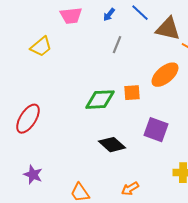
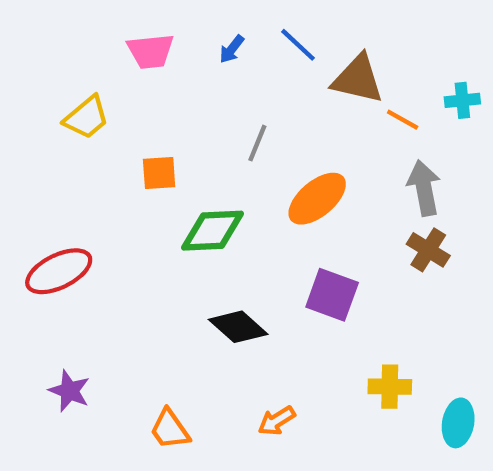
gray line: (117, 45) -> (257, 143), moved
orange ellipse: (165, 75) -> (317, 199), moved
orange square: (132, 93) -> (159, 173), moved
red ellipse: (28, 119) -> (59, 271), turned 32

